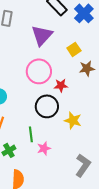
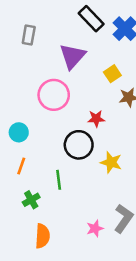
pink circle: (39, 71) -> (54, 95), moved
pink star: (44, 148) -> (95, 228), moved

